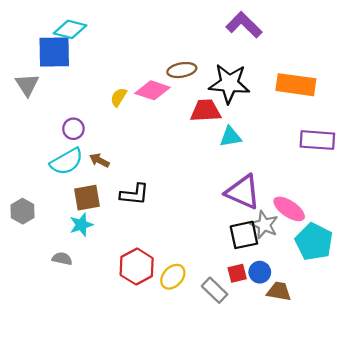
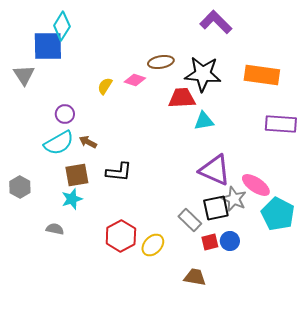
cyan diamond: (70, 29) -> (62, 26), turned -72
pink diamond: (152, 90) -> (135, 80), size x0.7
gray rectangle: (215, 290) -> (190, 220), moved
brown trapezoid: (279, 291) -> (195, 277), moved

